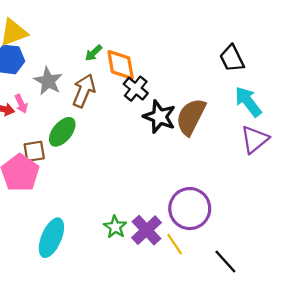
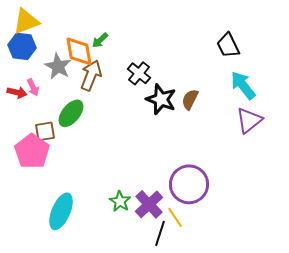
orange diamond: (121, 65) -> (79, 51), moved
brown semicircle: (191, 117) -> (190, 99), size x0.6
black line: (225, 261) -> (160, 233), moved, turned 60

